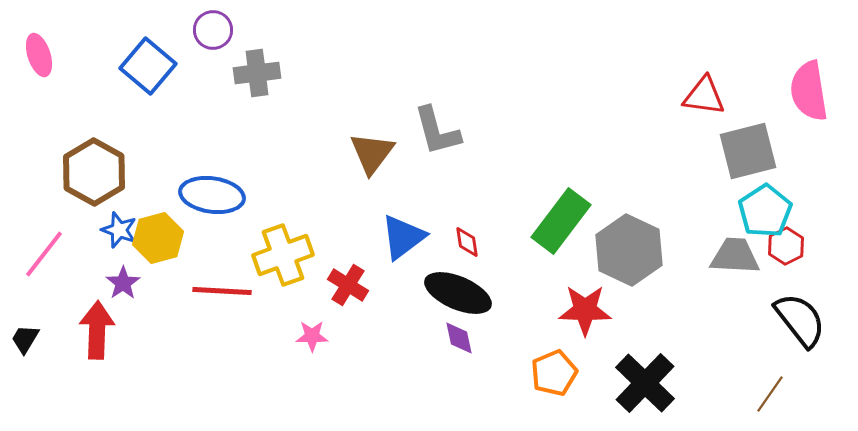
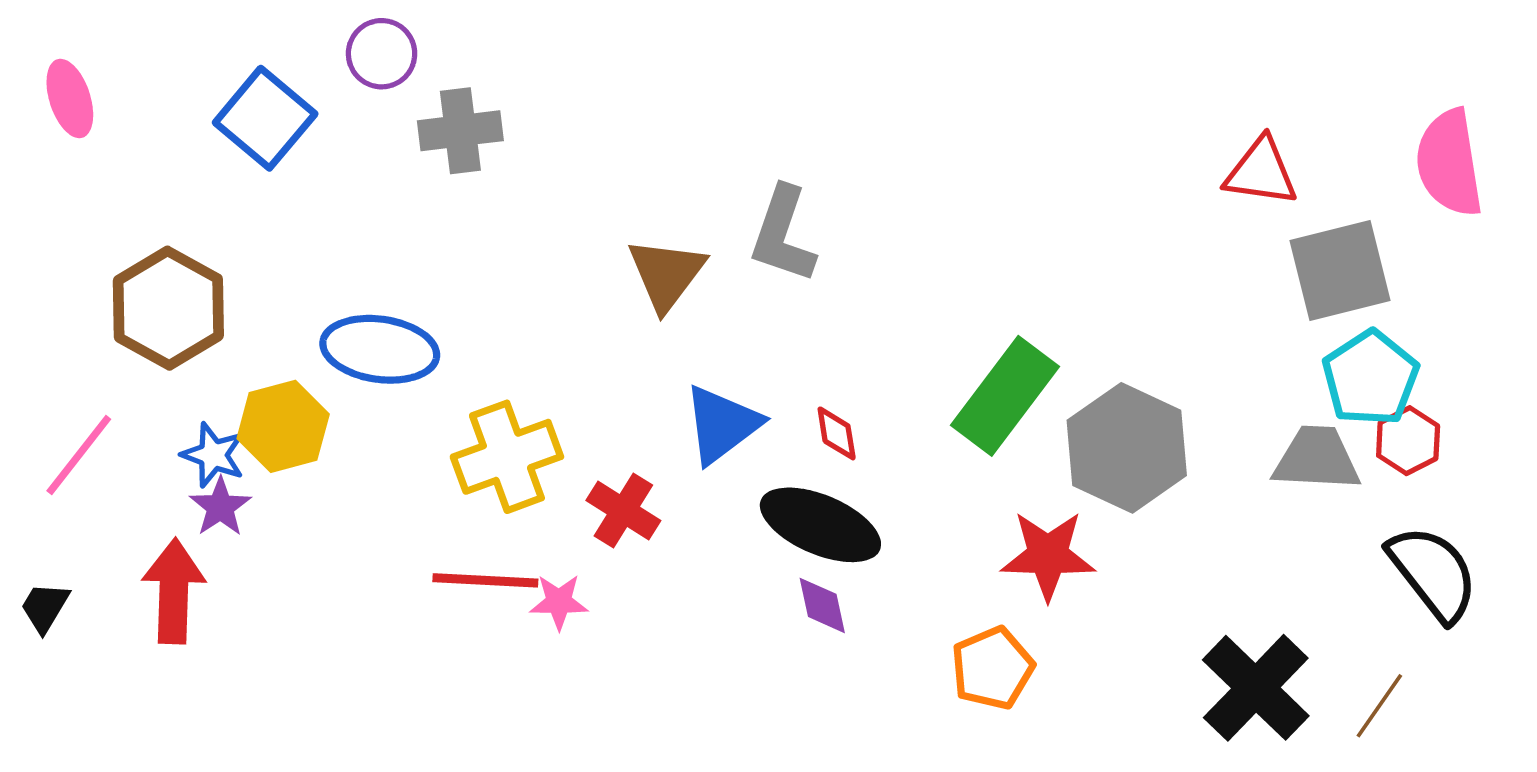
gray L-shape: (437, 131) -> (783, 235), turned 34
blue star: (119, 230) -> (213, 455), moved
red line: (222, 291) -> (485, 580), moved
black cross: (645, 383) -> (1256, 688), moved

